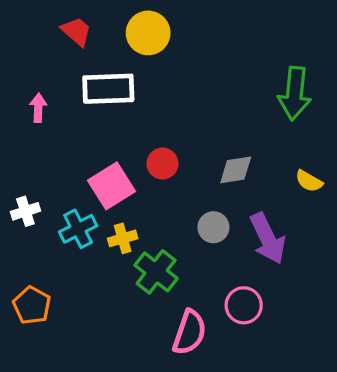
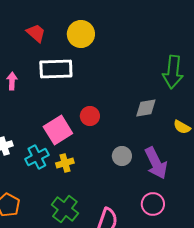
gray diamond: (236, 170) -> (146, 108), moved
green cross: (156, 272) -> (65, 209), moved
pink circle: (244, 305) -> (153, 204), moved

